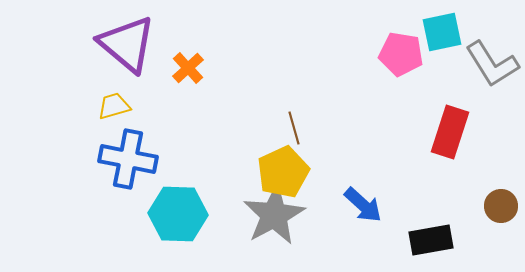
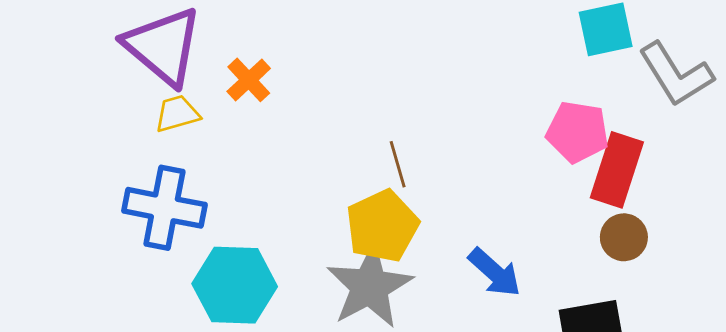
pink pentagon: (401, 54) -> (578, 132), moved
yellow trapezoid: (114, 106) -> (177, 114), moved
brown circle: (501, 206) -> (624, 237), moved

